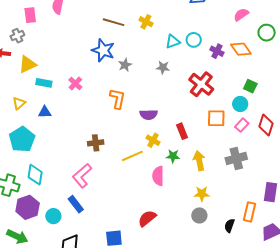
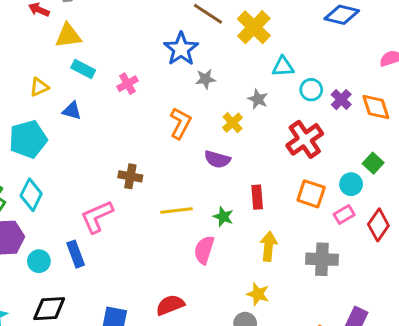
yellow cross: (146, 22) -> (254, 27), size x1.6
cyan circle: (194, 40) -> (311, 90), moved
yellow cross: (153, 140) -> (233, 123), moved
green star: (173, 156) -> (223, 217), moved

